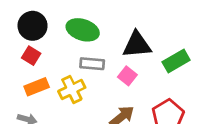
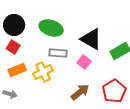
black triangle: (137, 45) -> (91, 39), turned 35

